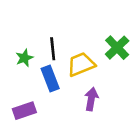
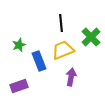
black line: (53, 49) -> (61, 23), moved

